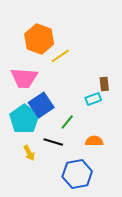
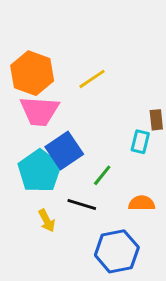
orange hexagon: (39, 39) -> (32, 73), moved
cyan rectangle: (93, 99) -> (140, 142), turned -56

